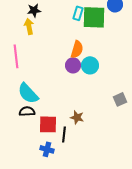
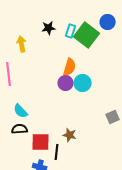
black star: (34, 10) -> (49, 28), moved
green square: (94, 17) -> (87, 35), turned 35
cyan semicircle: (28, 93) -> (21, 111), size x0.7

